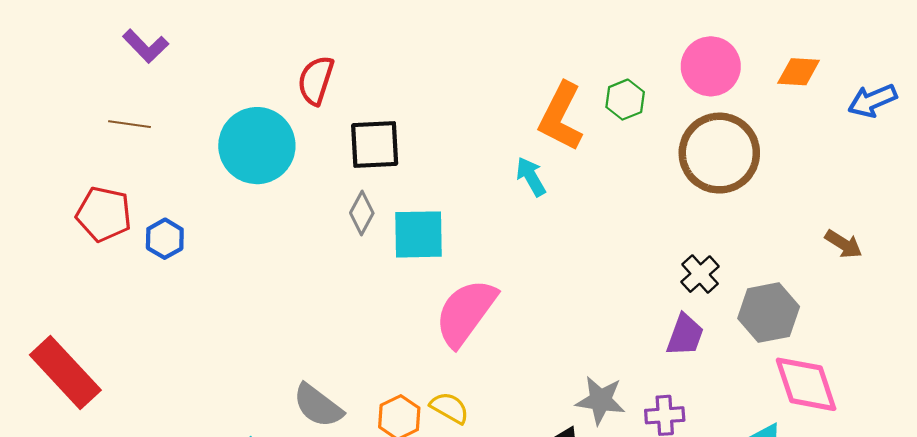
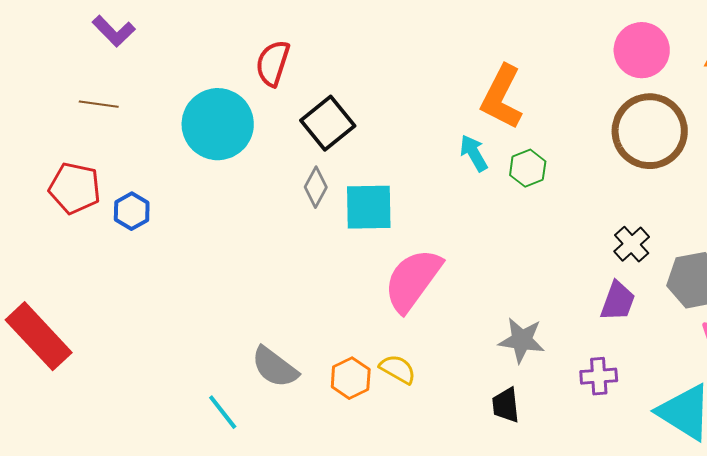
green hexagon: (625, 100) -> (528, 168), moved
black square: (375, 145) -> (328, 123), turned -36
gray star: (600, 400) -> (522, 340), moved

